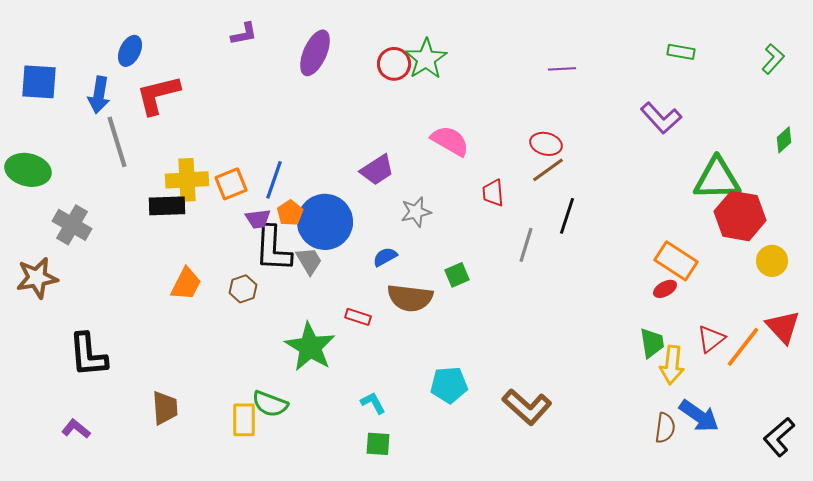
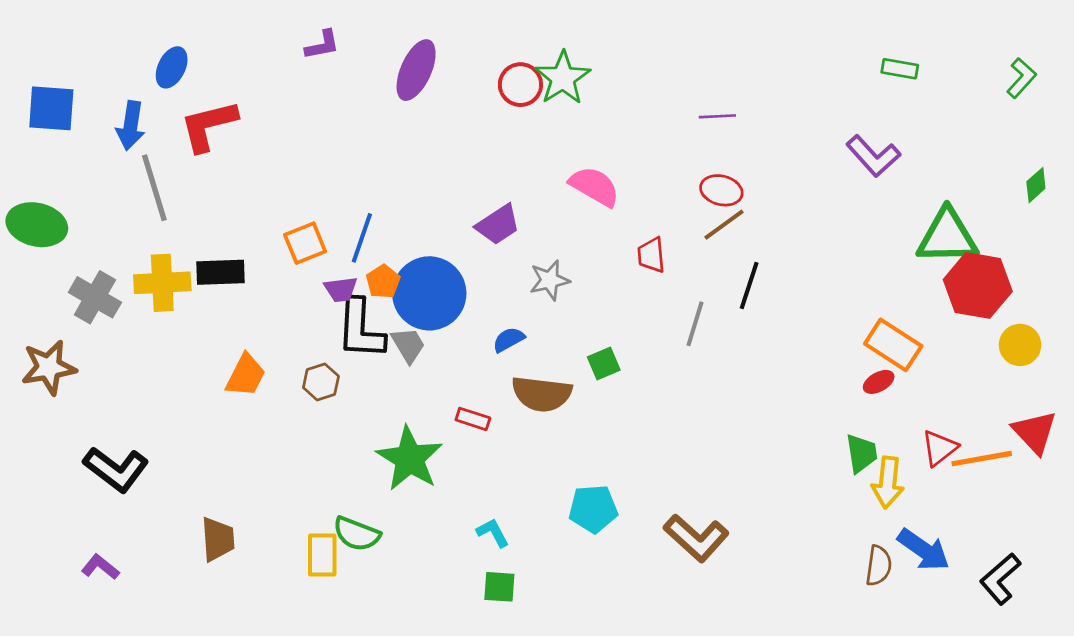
purple line: (562, 69) -> (717, 116), moved
yellow cross: (187, 180) -> (162, 283), moved
orange line: (743, 347) -> (982, 459), turned 42
black L-shape: (88, 355) -> (116, 469), turned -48
black L-shape: (779, 437) -> (1000, 579), moved

